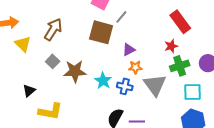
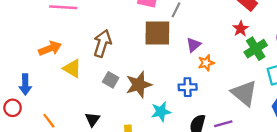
cyan star: (103, 81) -> (161, 112), moved, turned -30
gray triangle: (155, 85) -> (244, 93), moved
blue cross: (125, 86) -> (188, 87), moved

